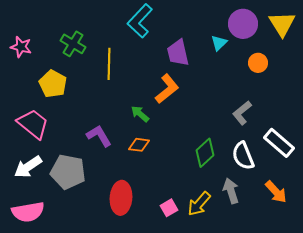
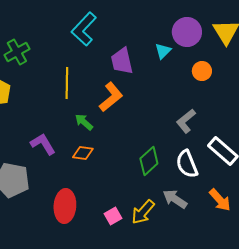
green cross: (73, 44) -> (17, 52), turned 30
yellow line: (109, 64) -> (67, 83), moved
gray arrow: (231, 191) -> (175, 199), turned -40

